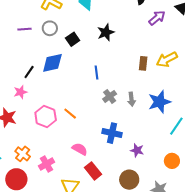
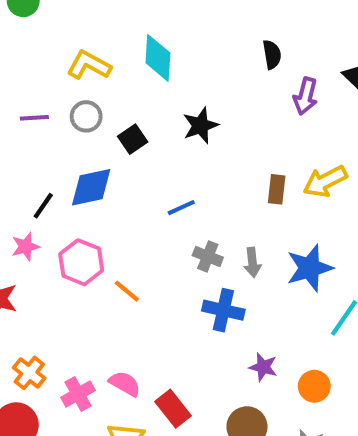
purple arrow: (157, 18) -> (306, 96), turned 144
blue line: (97, 73) -> (181, 208), turned 72
gray cross: (110, 96) -> (208, 256), turned -32
pink hexagon: (46, 116) -> (81, 262), moved
blue cross: (112, 133) -> (223, 310), moved
pink semicircle: (80, 149) -> (125, 384), moved
orange circle: (172, 161) -> (314, 386), moved

